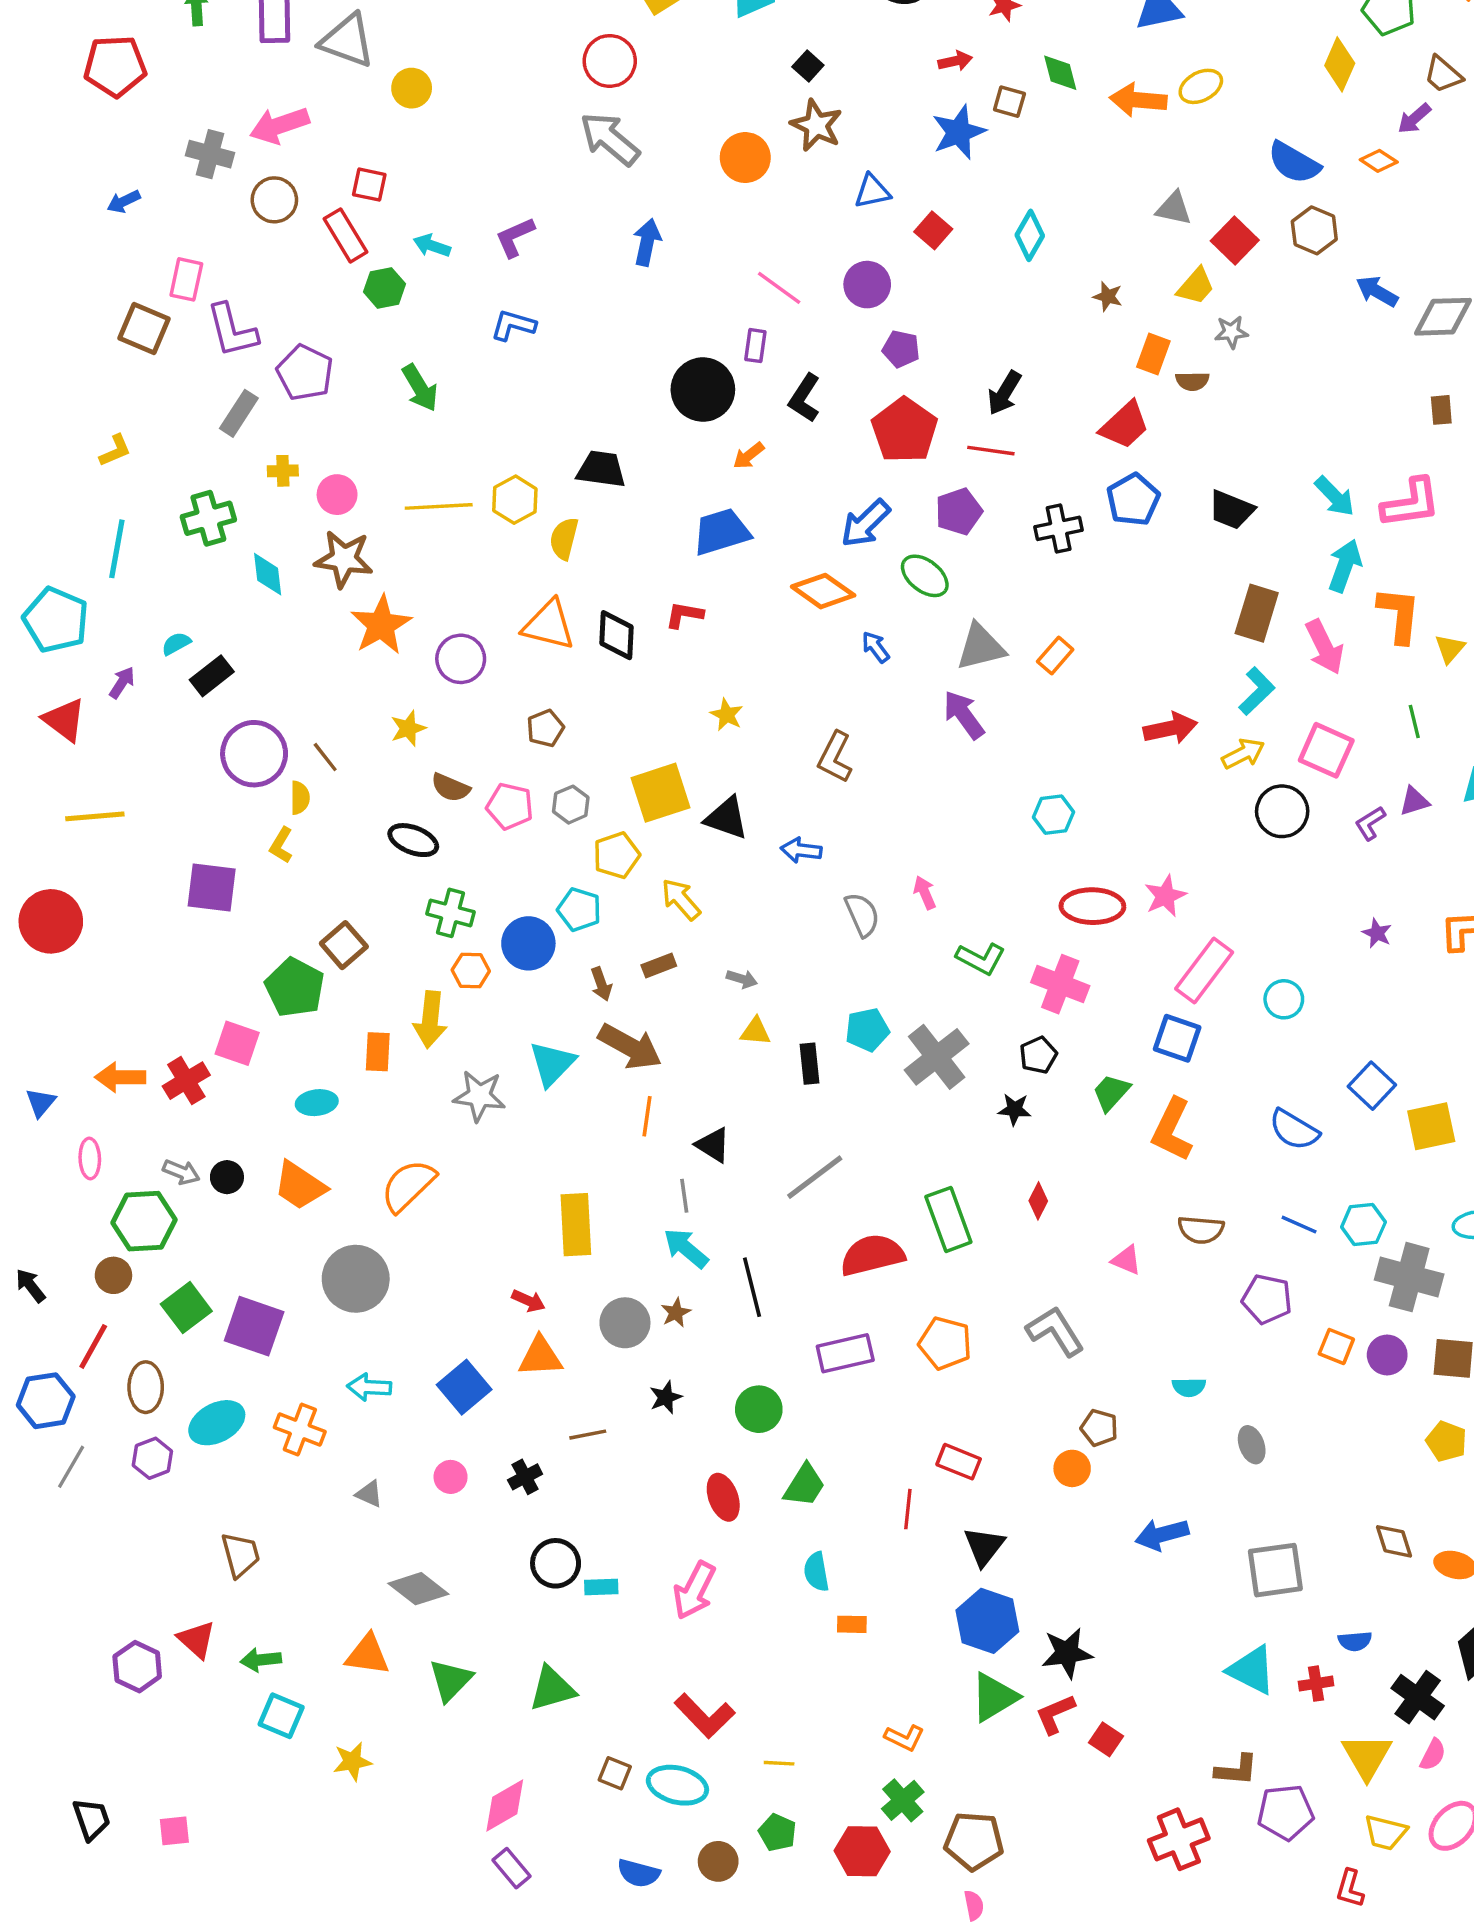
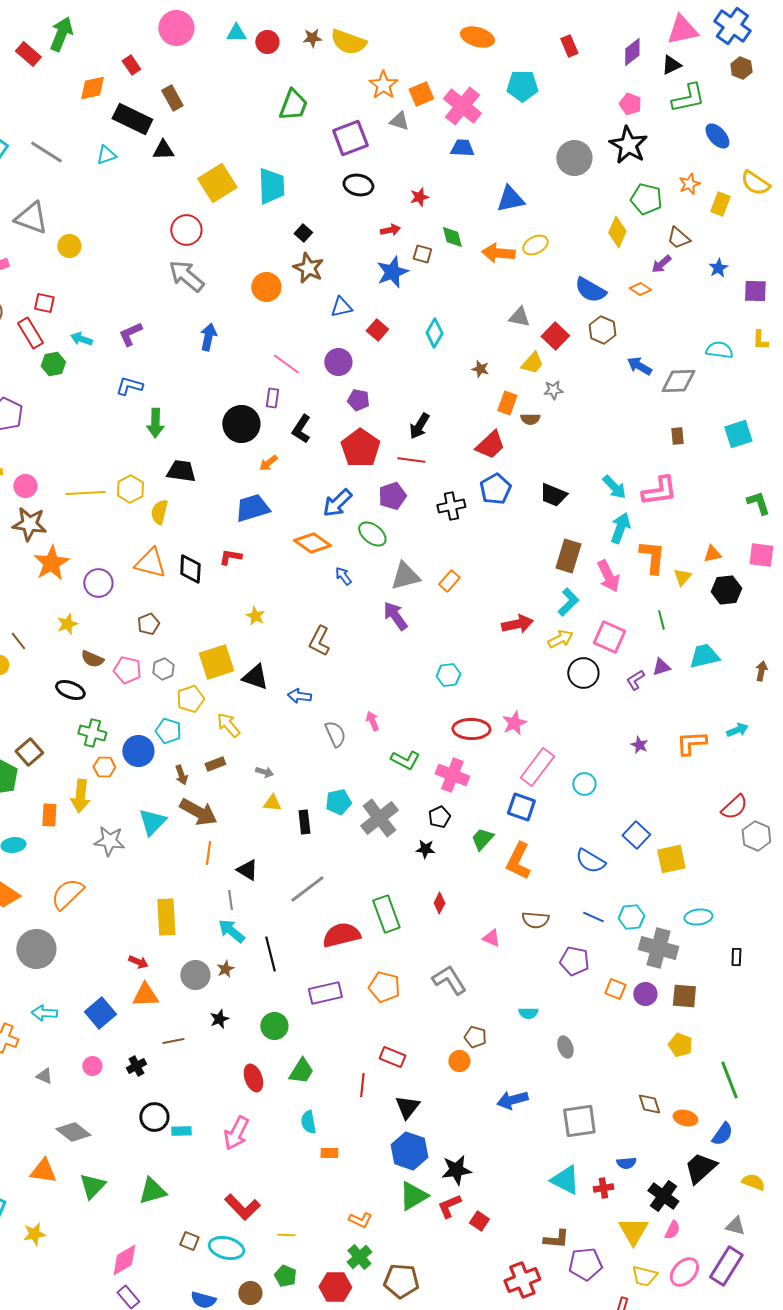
green arrow: (420, 388) -> (155, 423), moved, turned 32

